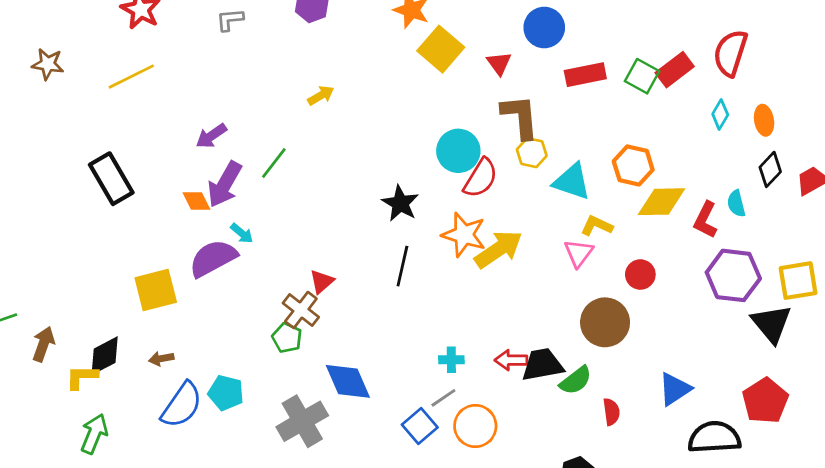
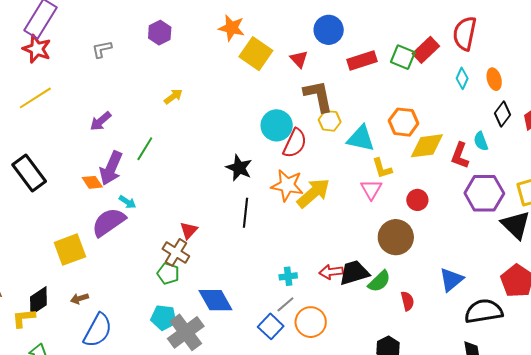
purple arrow: (211, 136) -> (101, 121), moved
yellow L-shape: (597, 226) -> (382, 168), turned -125
cyan pentagon: (226, 393) -> (164, 318), moved

